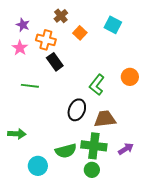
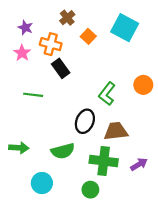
cyan square: (113, 25) -> (125, 28), size x1.4
green semicircle: (66, 151) -> (63, 151), moved
green circle: (92, 170) -> (90, 190), moved

